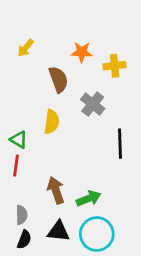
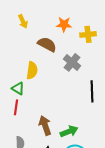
yellow arrow: (26, 48) -> (23, 21), turned -64
brown semicircle: (58, 79) -> (47, 44), turned -42
yellow semicircle: (52, 122) -> (32, 70), moved

